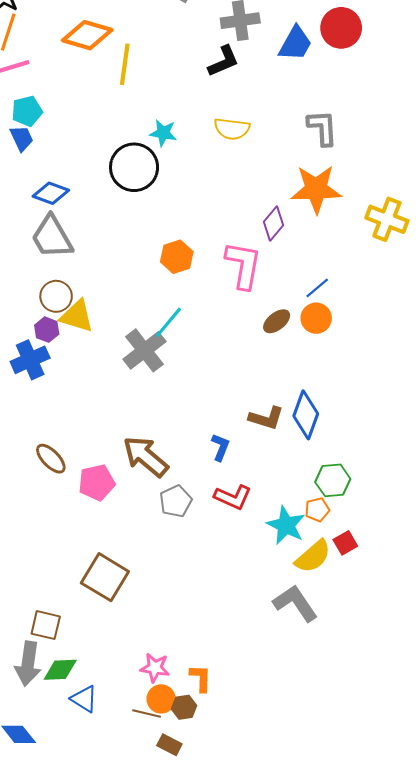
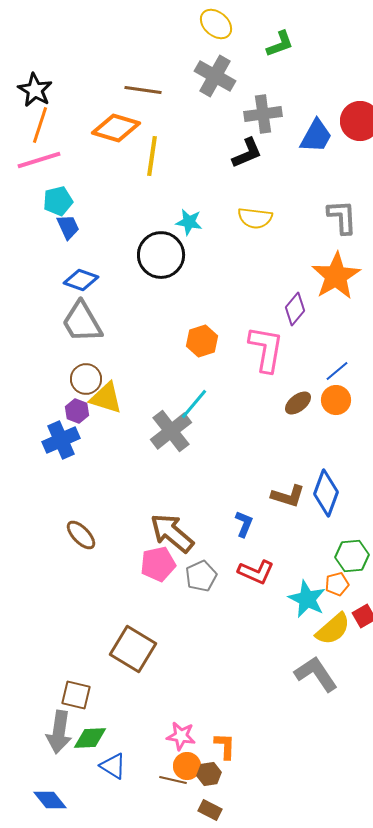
blue trapezoid: (22, 138) -> (68, 227), moved
orange star: (316, 189) -> (336, 276), turned -30
pink pentagon: (97, 483) -> (158, 564), moved
brown rectangle: (169, 745) -> (210, 810), moved

